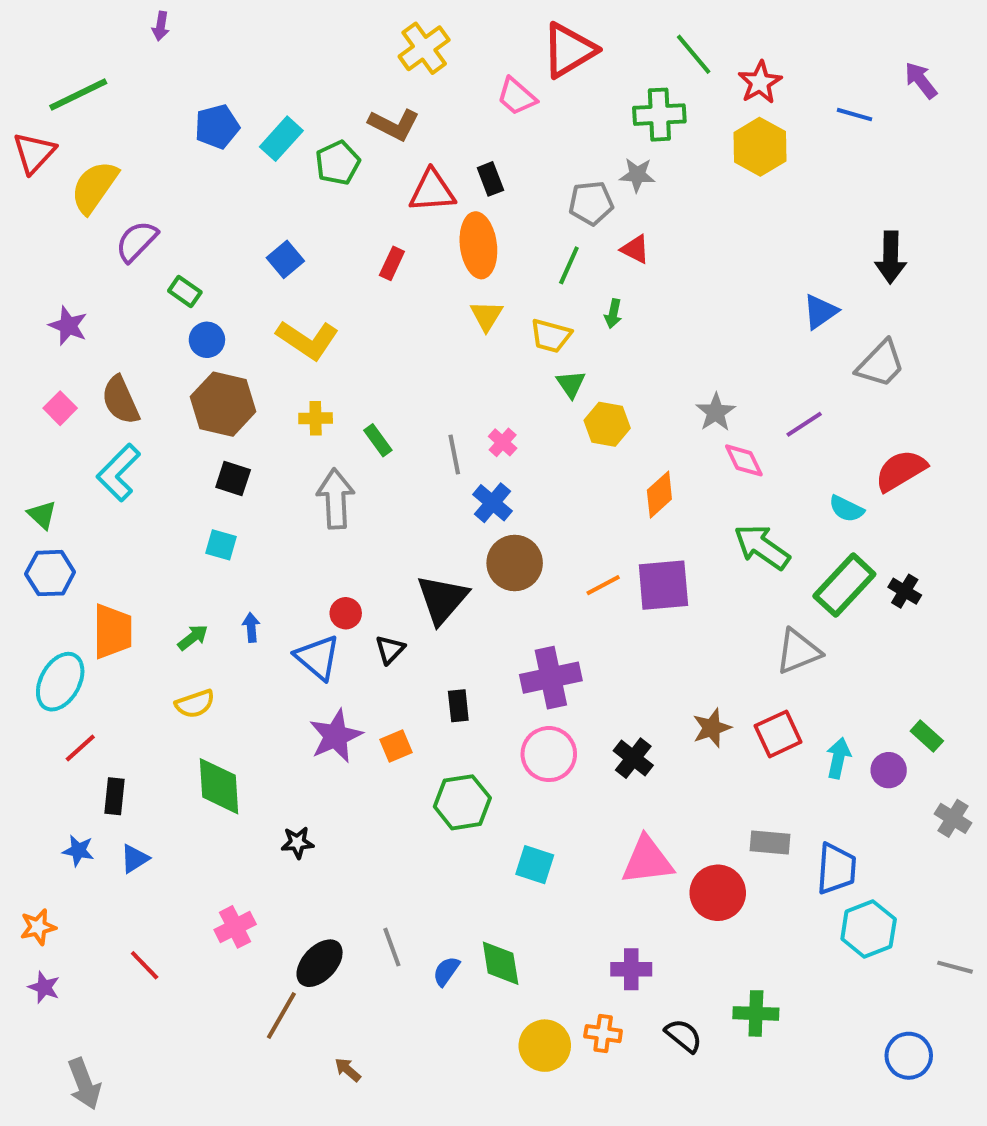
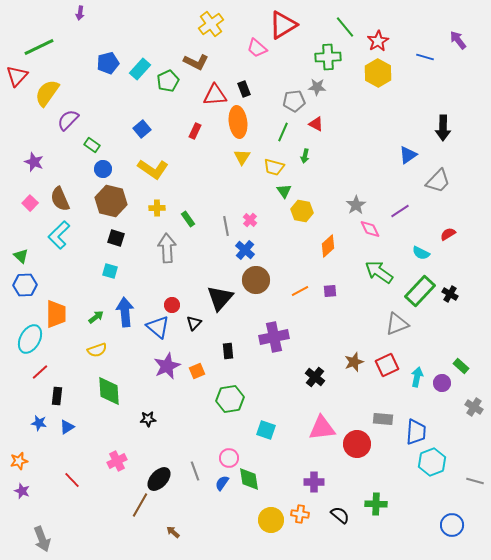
red semicircle: (901, 470) -> (448, 234), size x0.6
purple square: (663, 585) -> (330, 291), size x0.5
blue arrow: (251, 627) -> (125, 312), size x2.0
pink circle: (549, 754) -> (229, 458), moved, size x0.7

